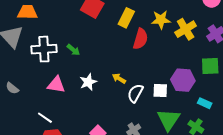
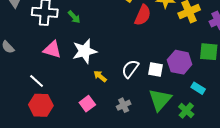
yellow arrow: (119, 78) -> (100, 76), moved
white star: (88, 82) -> (85, 51), size x1.4

